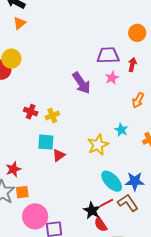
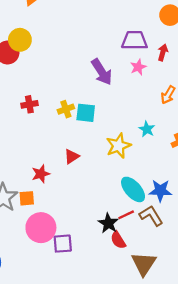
red cross: (31, 112) -> (29, 104), moved, turned -32
cyan square: (46, 142) -> (86, 113), moved
red star: (13, 169) -> (41, 174), moved

